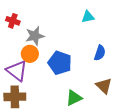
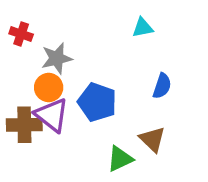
purple triangle: (17, 71) -> (52, 115), moved
brown triangle: (104, 86) -> (152, 139), moved
brown cross: (15, 97) -> (24, 125), moved

